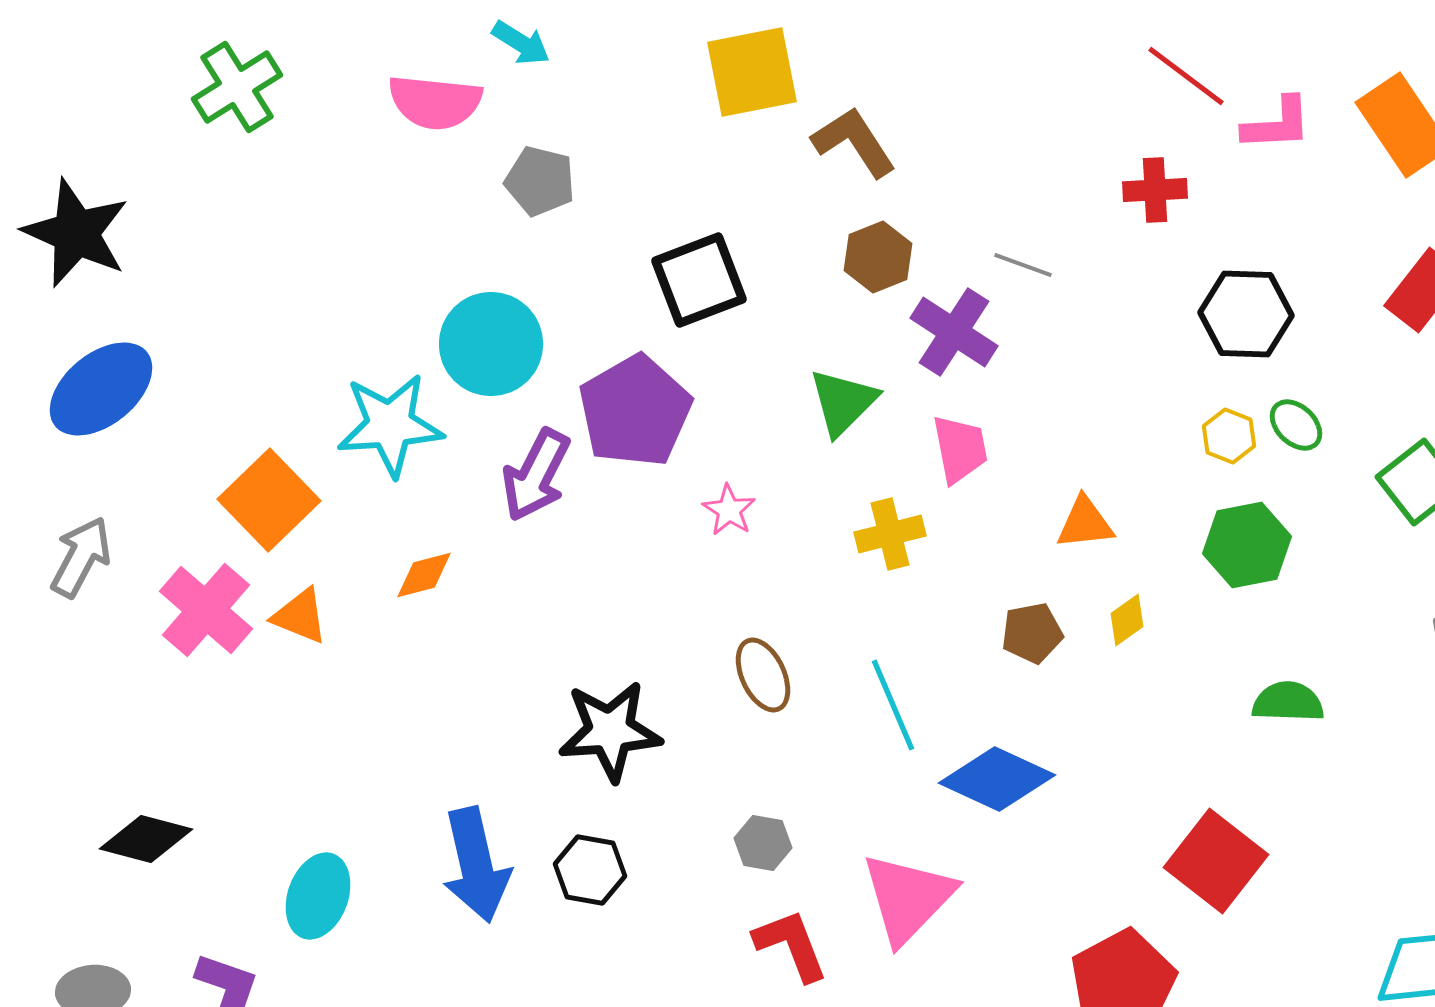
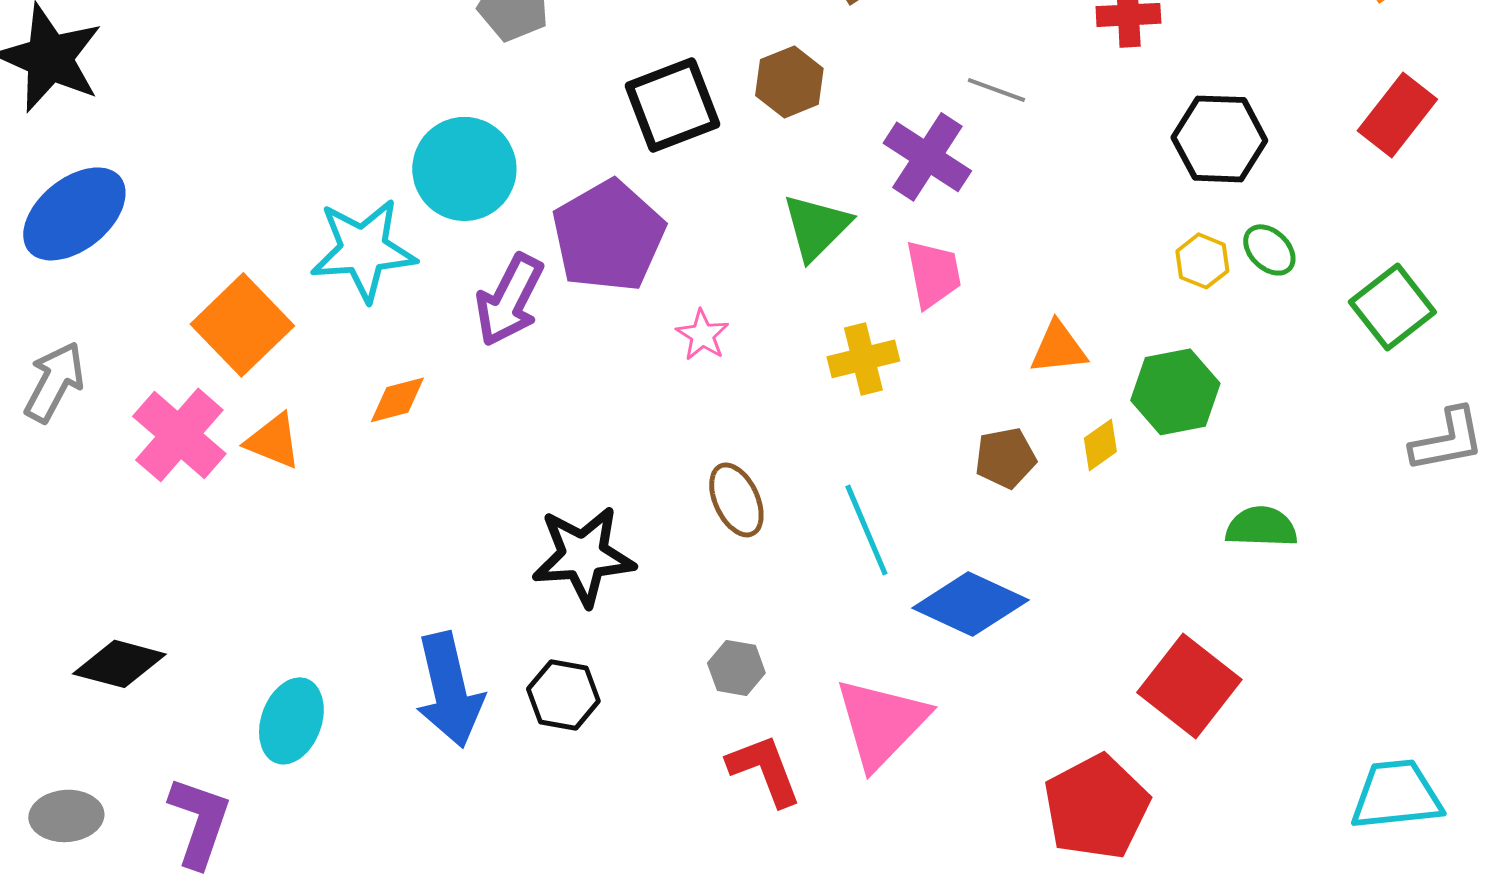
brown hexagon: (878, 257) -> (789, 82), moved
green hexagon: (1247, 545) -> (1175, 392), moved

